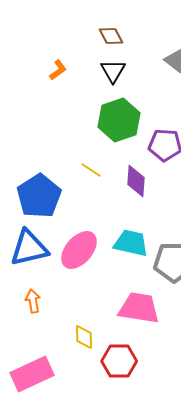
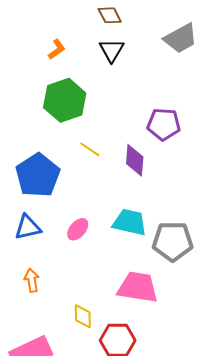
green hexagon: (119, 120) -> (65, 100), moved
blue triangle: (29, 248) -> (28, 227), size x0.7
pink ellipse: (79, 250) -> (78, 229), size x0.6

